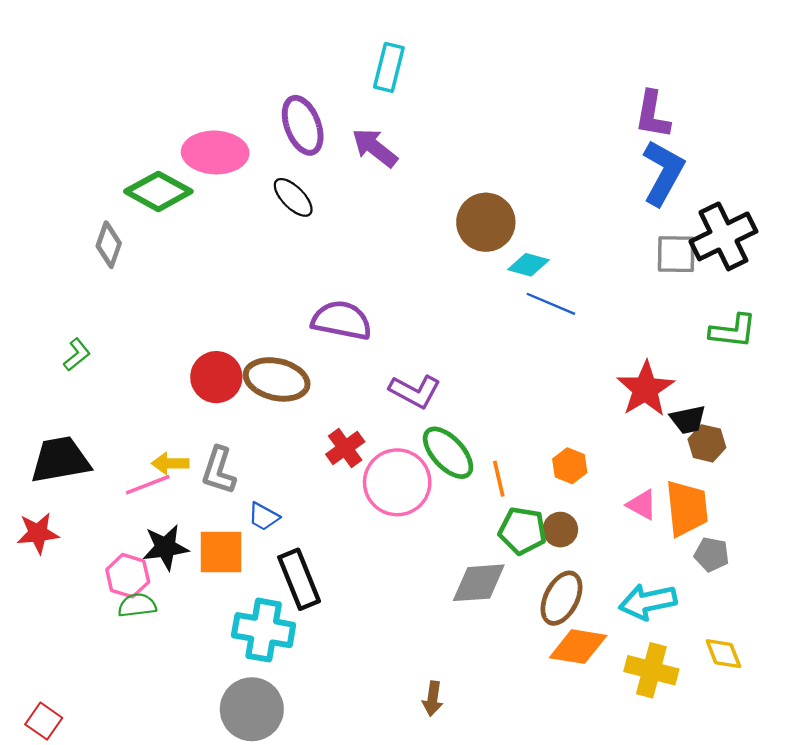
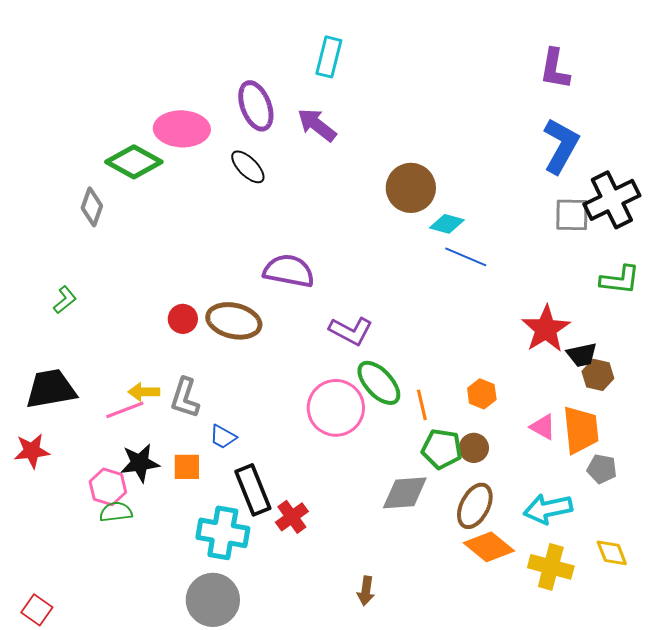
purple L-shape: (653, 115) -> (555, 69), moved
red circle: (216, 377) -> (183, 319), size x0.7
red cross: (345, 448) -> (292, 517), moved
orange square: (221, 552) -> (187, 467), size x0.7
orange diamond: (578, 647) -> (489, 547), turned 30

